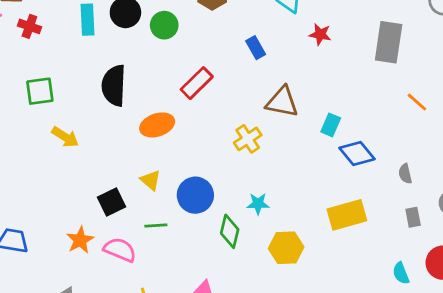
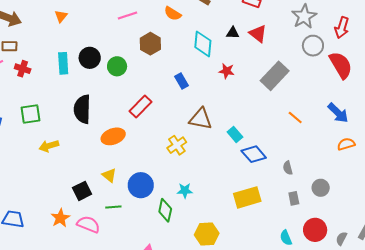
gray rectangle: (389, 42) -> (275, 76), turned 36
cyan rectangle: (331, 125) -> (235, 134), turned -63
yellow arrow: (65, 137) -> (49, 146), turned 132
yellow hexagon: (286, 248) -> (207, 234), moved

